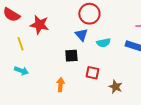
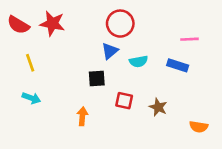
red star: (39, 25) -> (52, 24), moved
blue triangle: (81, 35) -> (110, 51), turned 32
brown star: (115, 87) -> (158, 107), moved

